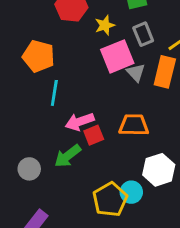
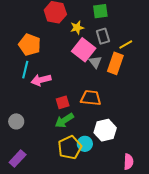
pink square: (117, 56) -> (84, 50), turned -35
cyan line: (54, 93) -> (25, 70), moved
pink arrow: (80, 122) -> (41, 80), moved
green arrow: (68, 156) -> (64, 120), moved

